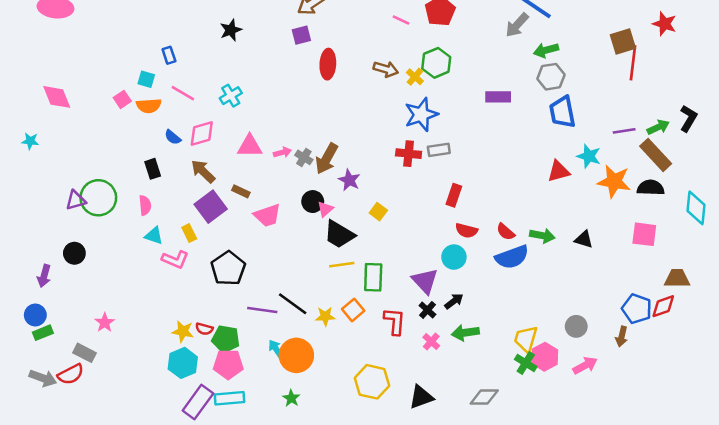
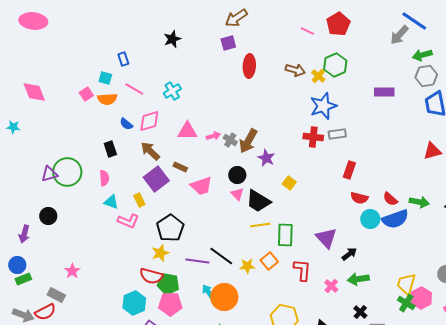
pink triangle: (325, 209) -> (237, 194), moved, turned -32
cyan circle: (454, 257) -> (370, 219), moved
black cross: (427, 310) -> (360, 312), moved
red semicircle: (204, 329) -> (151, 276), size x1.6
yellow star: (183, 331) -> (160, 253), moved, turned -30

